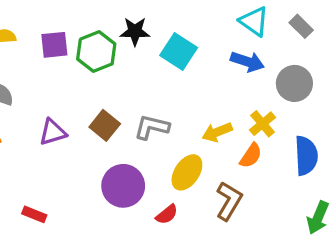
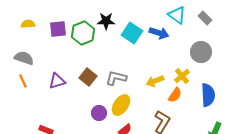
blue arrow: (247, 62) -> (159, 33), moved
yellow ellipse: (187, 172) -> (121, 105), moved
purple circle: (123, 186) -> (99, 113), size x0.6

